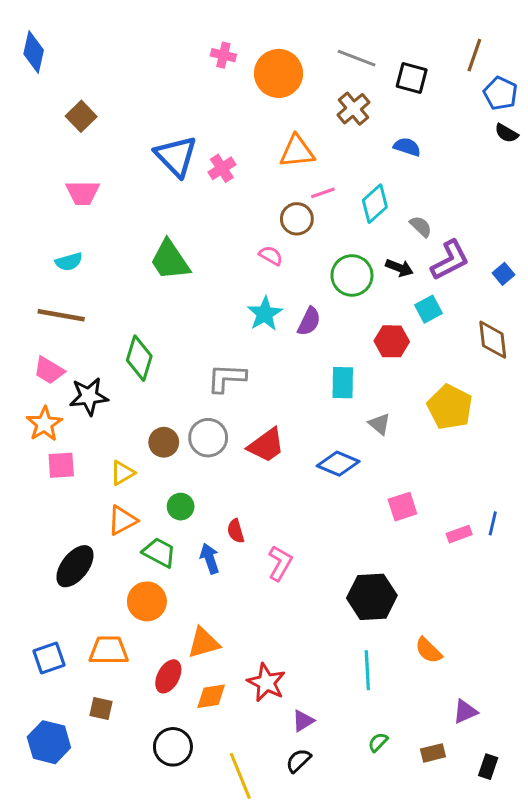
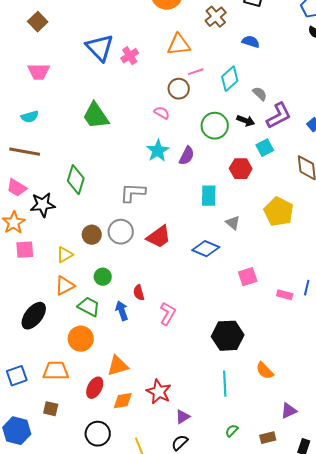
pink rectangle: (459, 534) -> (285, 295), turned 35

